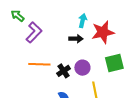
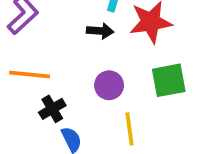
black cross: (64, 71) -> (52, 109), moved

